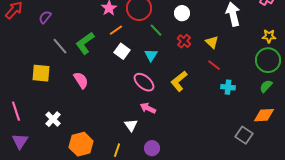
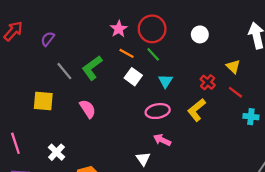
orange line: (116, 30) -> (127, 53), turned 64
green line: (156, 30) -> (153, 54), moved
red cross: (184, 41) -> (208, 82), moved
pink ellipse: (144, 82) -> (158, 111), turned -50

